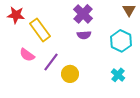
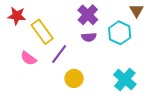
cyan hexagon: (121, 41) -> (120, 33), moved
purple line: (51, 62) -> (59, 54), moved
cyan cross: (118, 75) -> (125, 79), size x1.5

